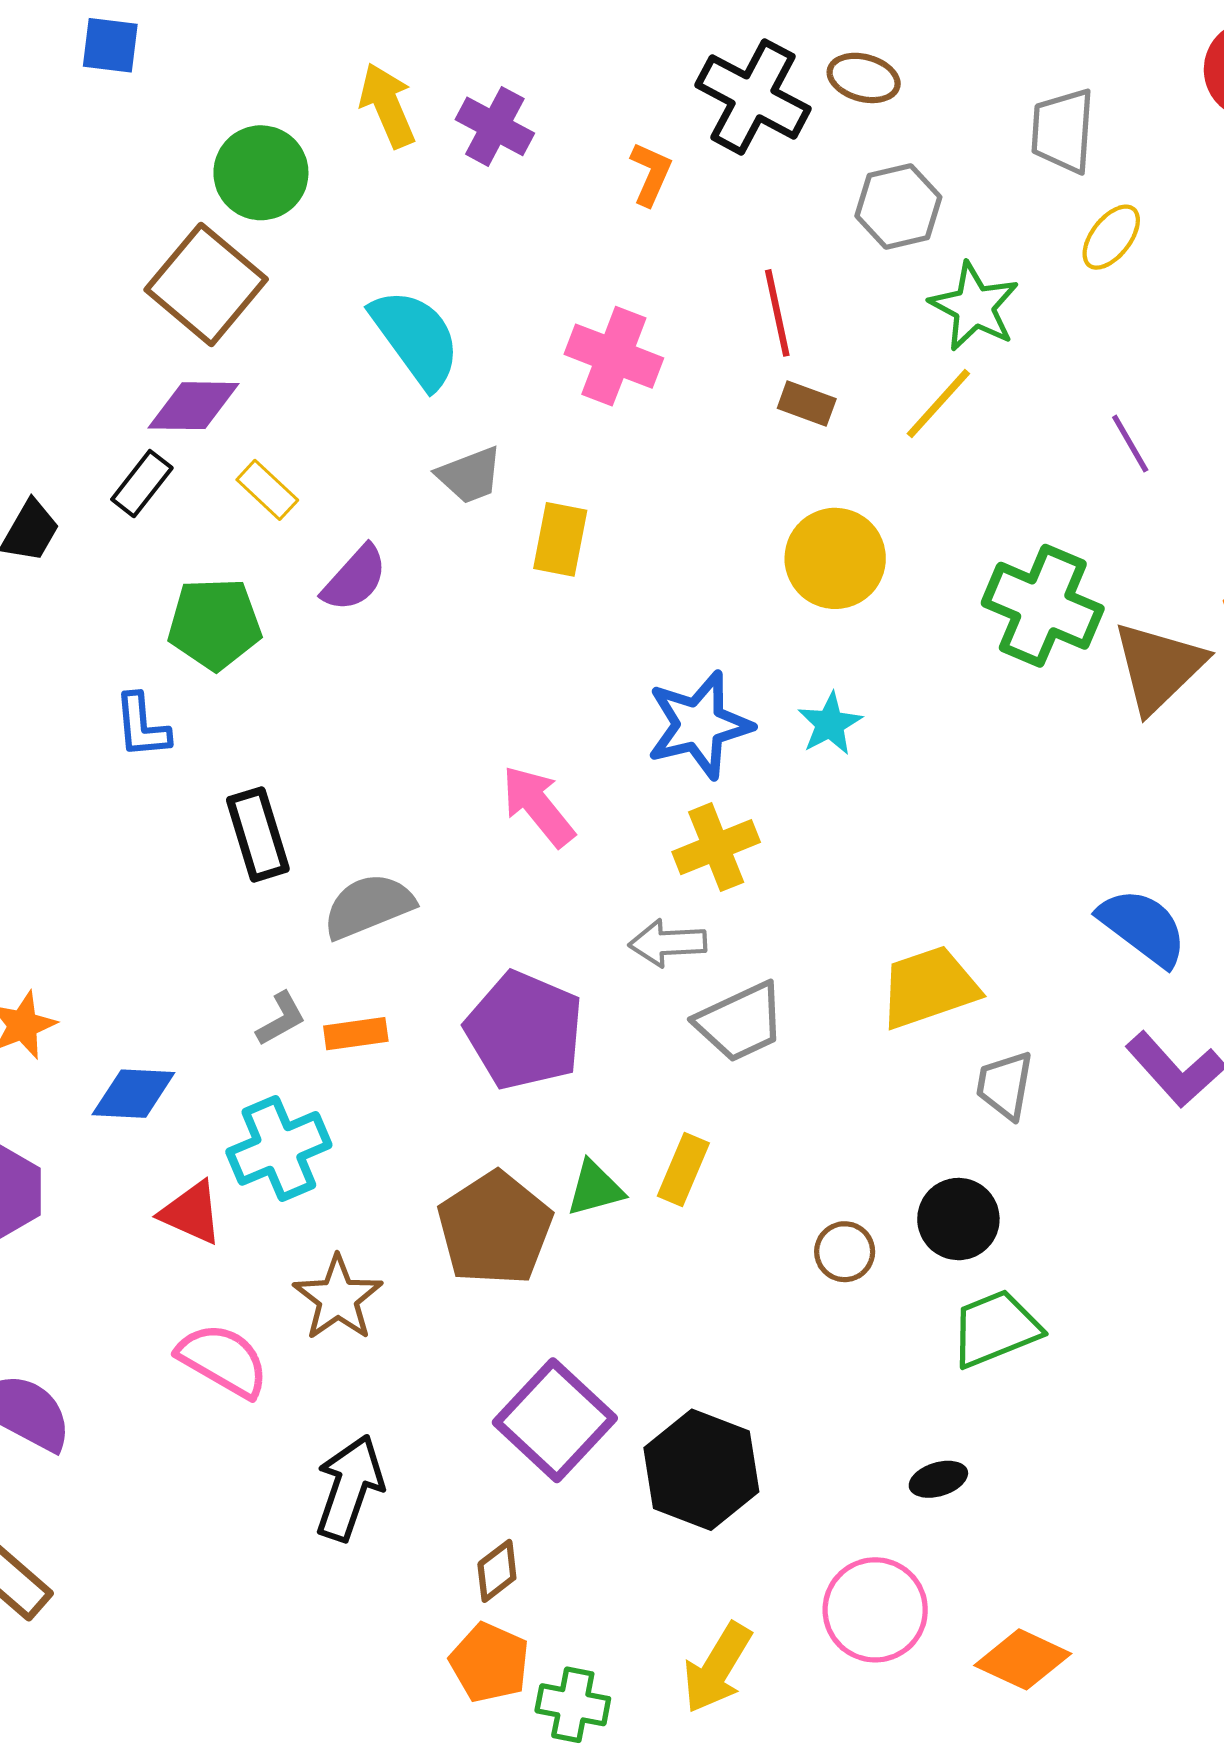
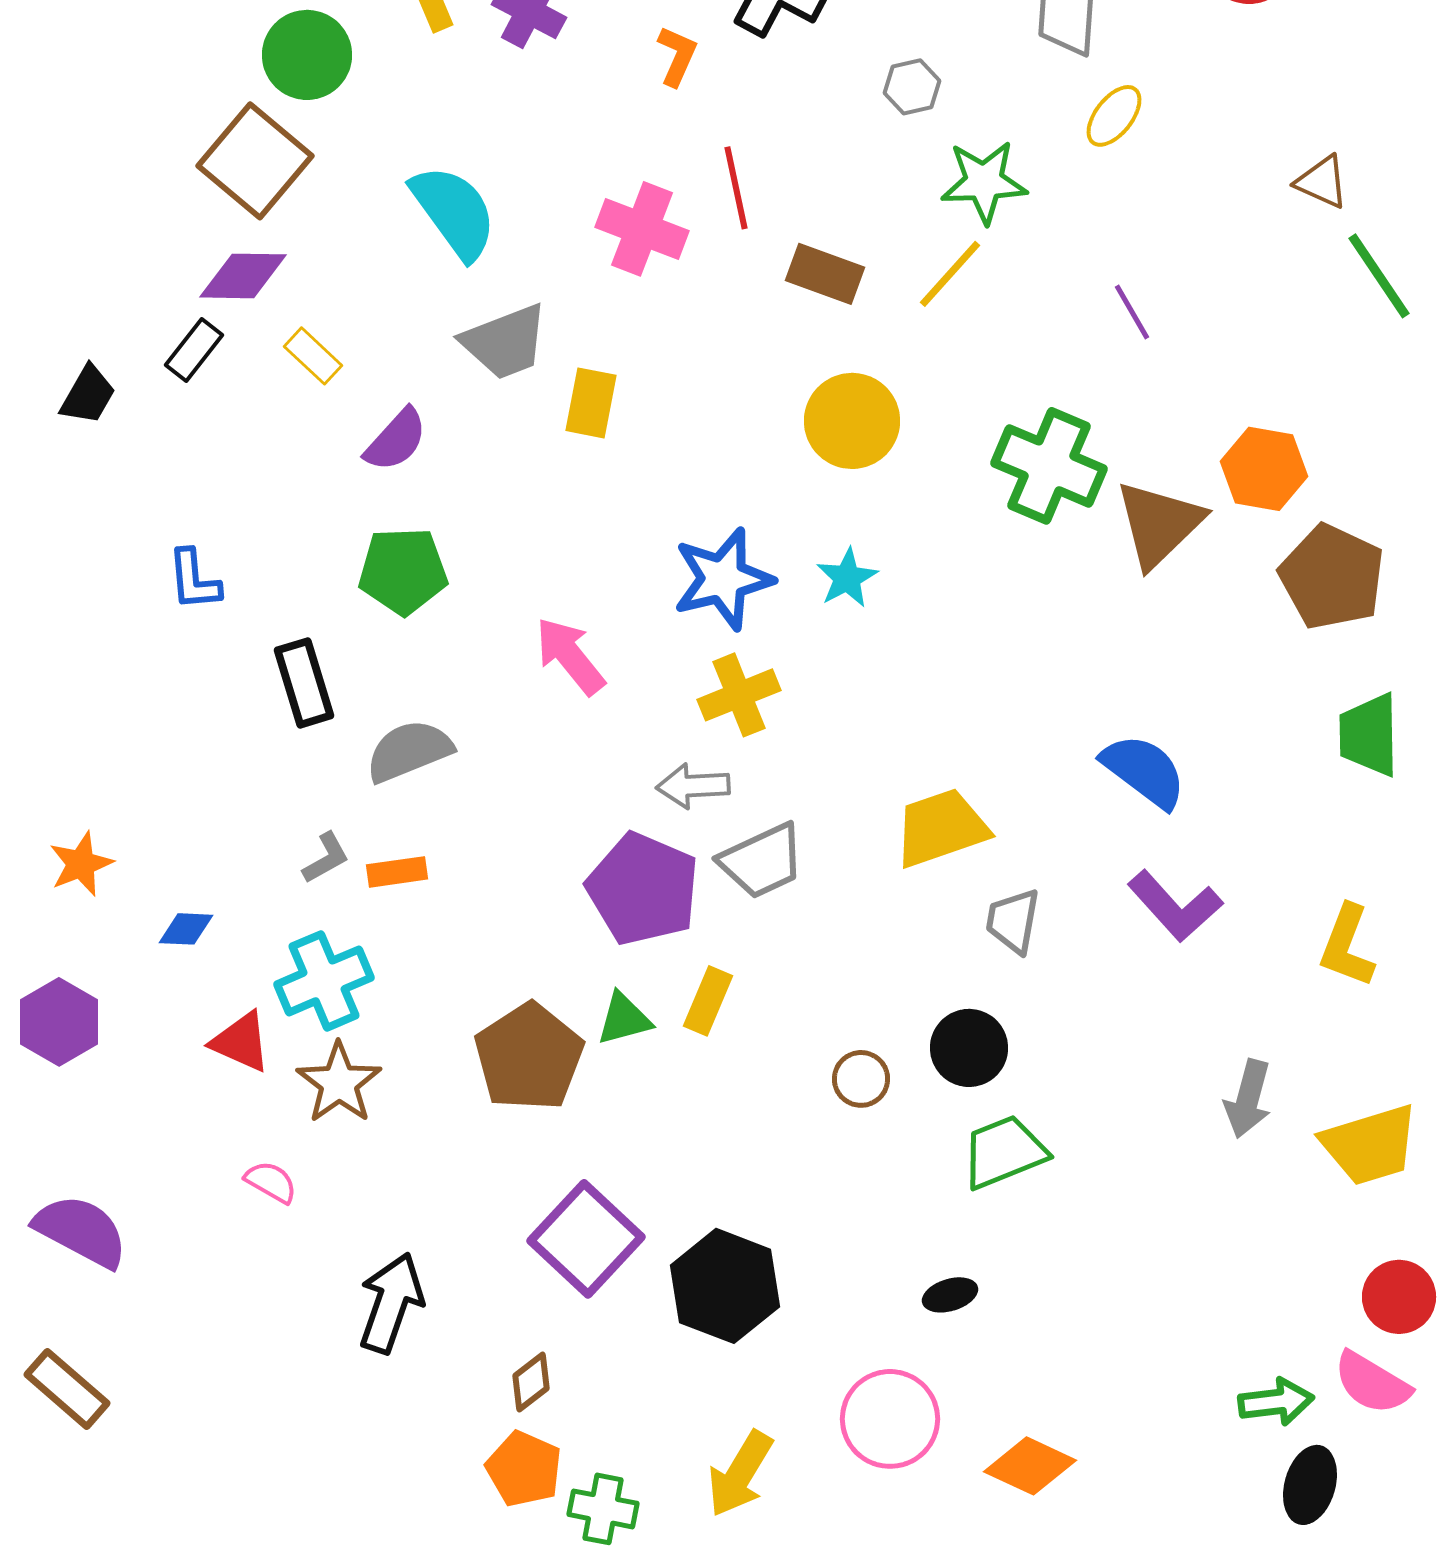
gray hexagon: (898, 207) -> (912, 87), size x0.7
green star: (974, 307) -> (984, 182), turned -30
red line: (777, 313) -> (736, 188), moved
brown rectangle: (807, 404) -> (825, 274), size x1.4
gray trapezoid: (470, 475) -> (505, 342), size x1.4
green pentagon: (215, 624) -> (403, 571), moved
purple pentagon: (524, 1030) -> (643, 889), moved
blue diamond: (133, 1094) -> (186, 929), size x0.7
brown star: (338, 1298) -> (339, 1083), moved
pink semicircle: (223, 1360) -> (271, 1182), size x0.6

